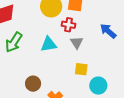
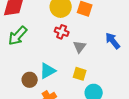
red cross: (69, 25) -> (62, 32), moved
cyan triangle: (49, 44) -> (48, 71), moved, turned -30

